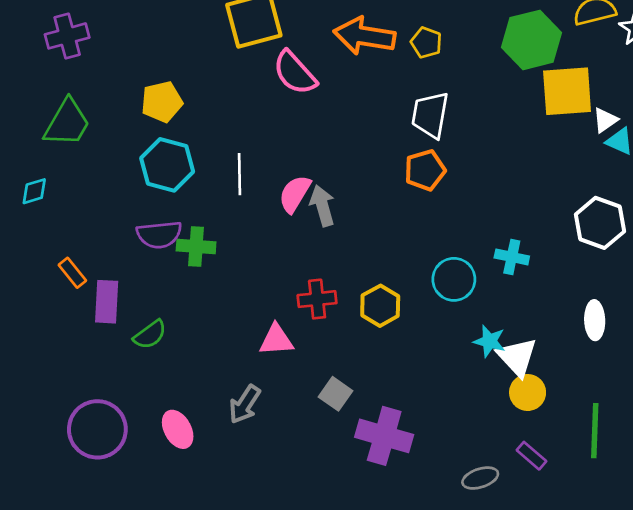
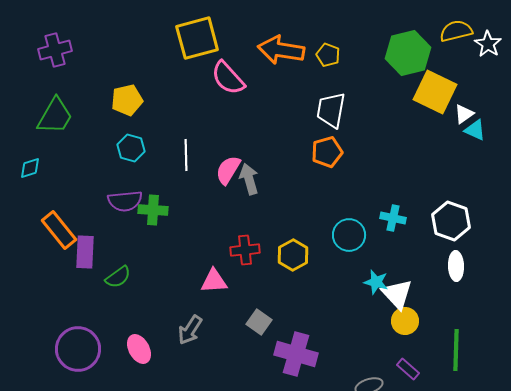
yellow square: (567, 91) -> (435, 92), turned 30
cyan hexagon: (167, 165) -> (131, 148), size x0.7
white hexagon: (600, 223) -> (451, 221), moved
orange rectangle: (72, 273) -> (59, 230), size x1.6

